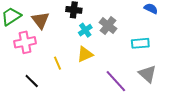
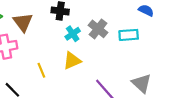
cyan rectangle: (140, 43) -> (129, 35), moved

